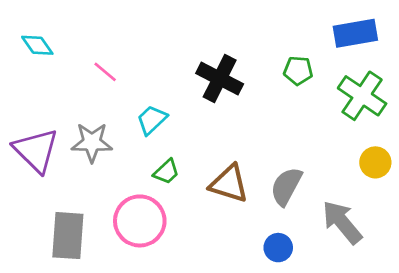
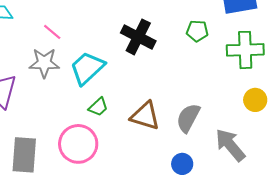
green cross: (362, 96) -> (245, 50), turned -36
cyan trapezoid: (152, 120) -> (87, 68), size x1.5
gray star: (92, 142) -> (44, 63), moved

